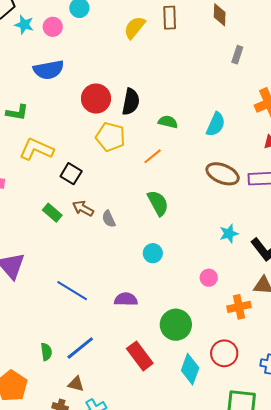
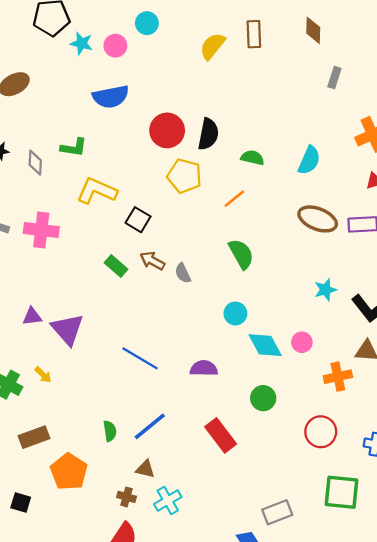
green circle: (176, 325) -> (263, 398), size x0.7
cyan diamond: (190, 369) -> (265, 345), moved, turned -48

